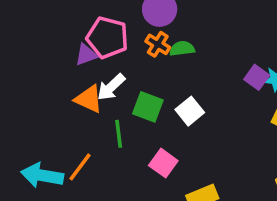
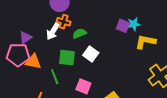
pink pentagon: (107, 37) -> (18, 55), moved
green semicircle: (182, 49) -> (79, 33), moved
white arrow: (111, 87) -> (53, 31), moved

